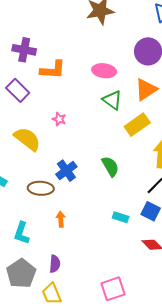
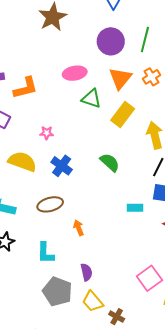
blue cross: (66, 171) -> (62, 166), moved

